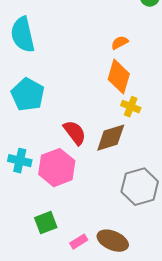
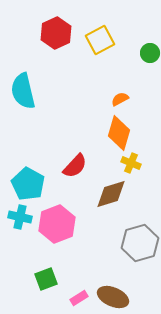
cyan pentagon: (28, 95) -> (28, 184), moved
red semicircle: (75, 133) -> (75, 166), moved, turned 80

